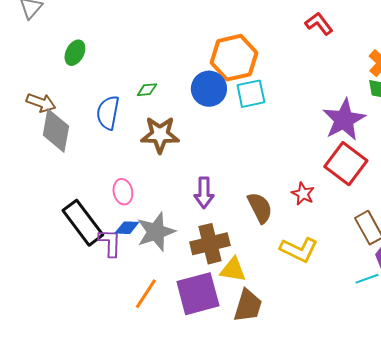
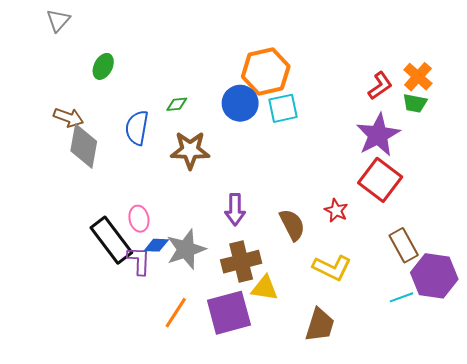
red L-shape: (319, 24) -> (380, 86), moved, turned 92
pink ellipse: (123, 192) -> (139, 219), moved
brown trapezoid: (248, 306) -> (320, 325), moved

